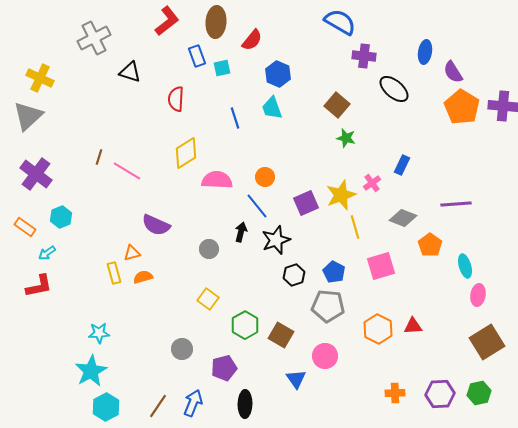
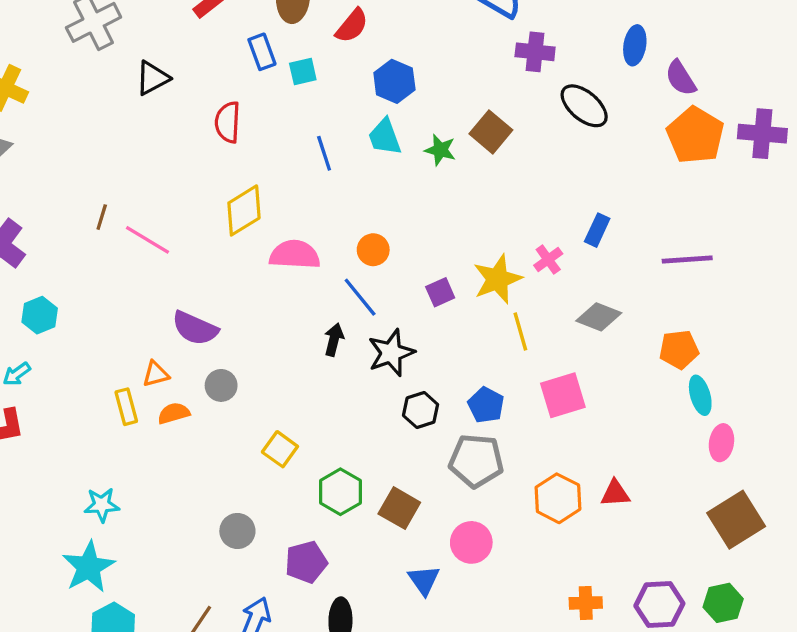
black triangle: (130, 72) -> (152, 78), turned -45
green star: (346, 138) -> (440, 150), moved
purple square: (306, 203) -> (440, 292), size x0.7
purple line: (456, 204) -> (687, 260), moved
orange pentagon: (430, 245) -> (679, 349), moved, turned 30
gray circle: (209, 249) -> (221, 385), moved

